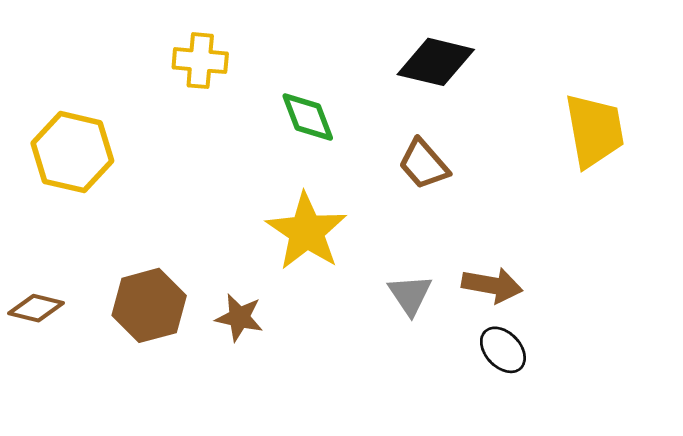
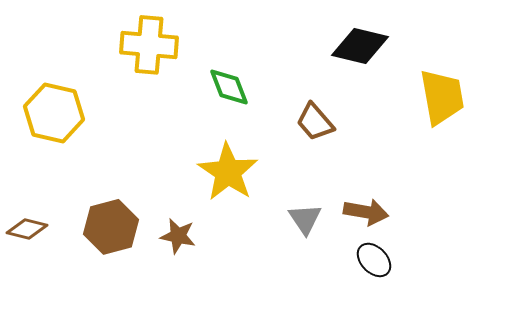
yellow cross: (200, 61) -> (149, 45), size x1.4
black diamond: (436, 62) -> (360, 46), moved

